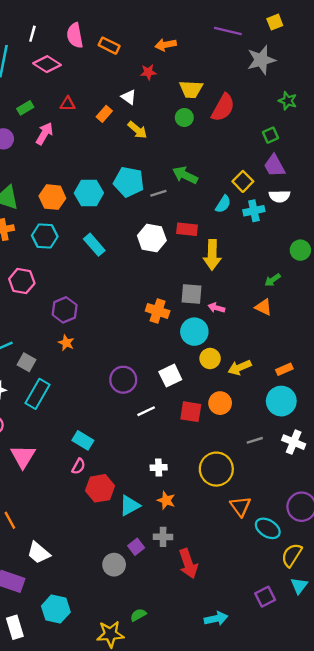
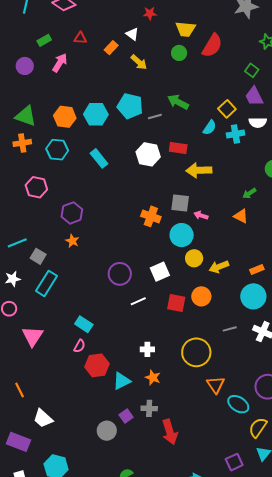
green square: (270, 135) -> (252, 70), turned -32
yellow arrow: (212, 255) -> (199, 170), turned 85

